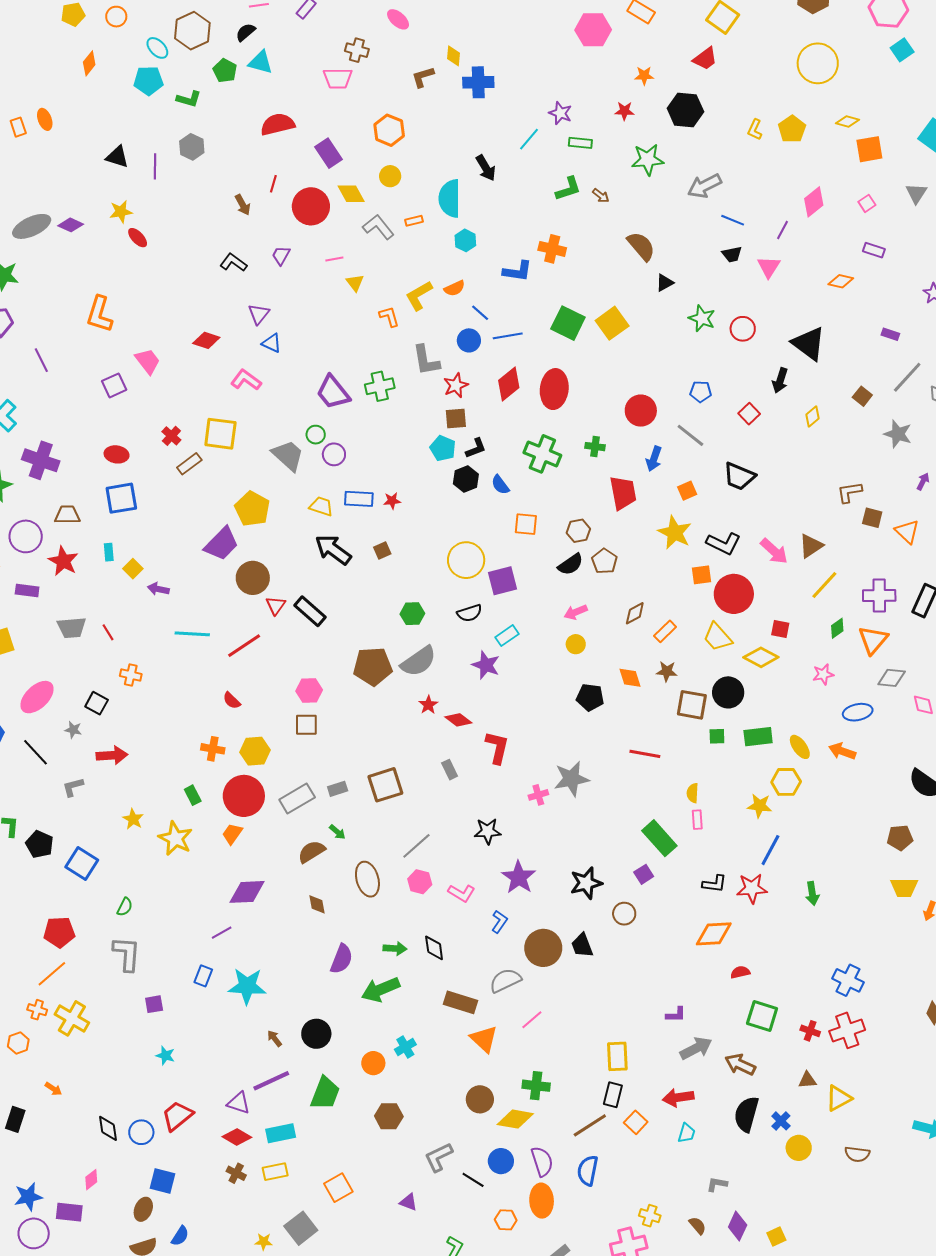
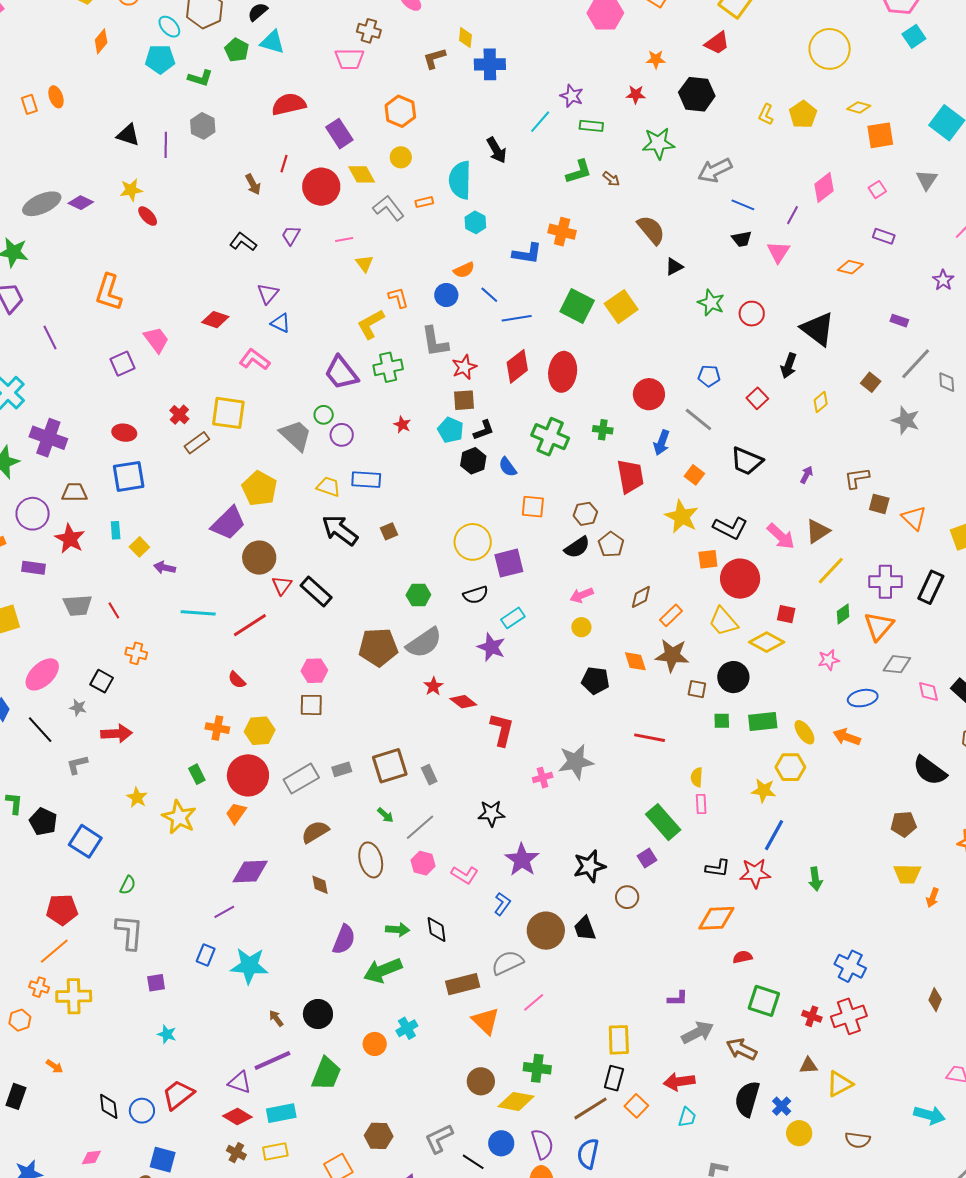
yellow L-shape: (419, 296) -> (371, 324), moved
blue circle: (469, 340) -> (446, 295), moved
purple arrow: (923, 481) -> (807, 475), moved
orange square: (687, 491) -> (694, 475), turned -30
red star: (392, 501) -> (402, 425), moved, turned 30
brown star: (667, 671) -> (672, 655), size x1.6
brown square: (692, 705) -> (697, 689), size x0.6
gray rectangle: (450, 770) -> (429, 775), moved
green arrow: (337, 832) -> (385, 815), moved
brown rectangle: (461, 1002) -> (463, 984), turned -32
yellow cross: (72, 1018) -> (74, 996), turned -32
brown hexagon: (389, 1116) -> (379, 1136), moved
pink diamond: (91, 1180) -> (91, 1157), turned 30

